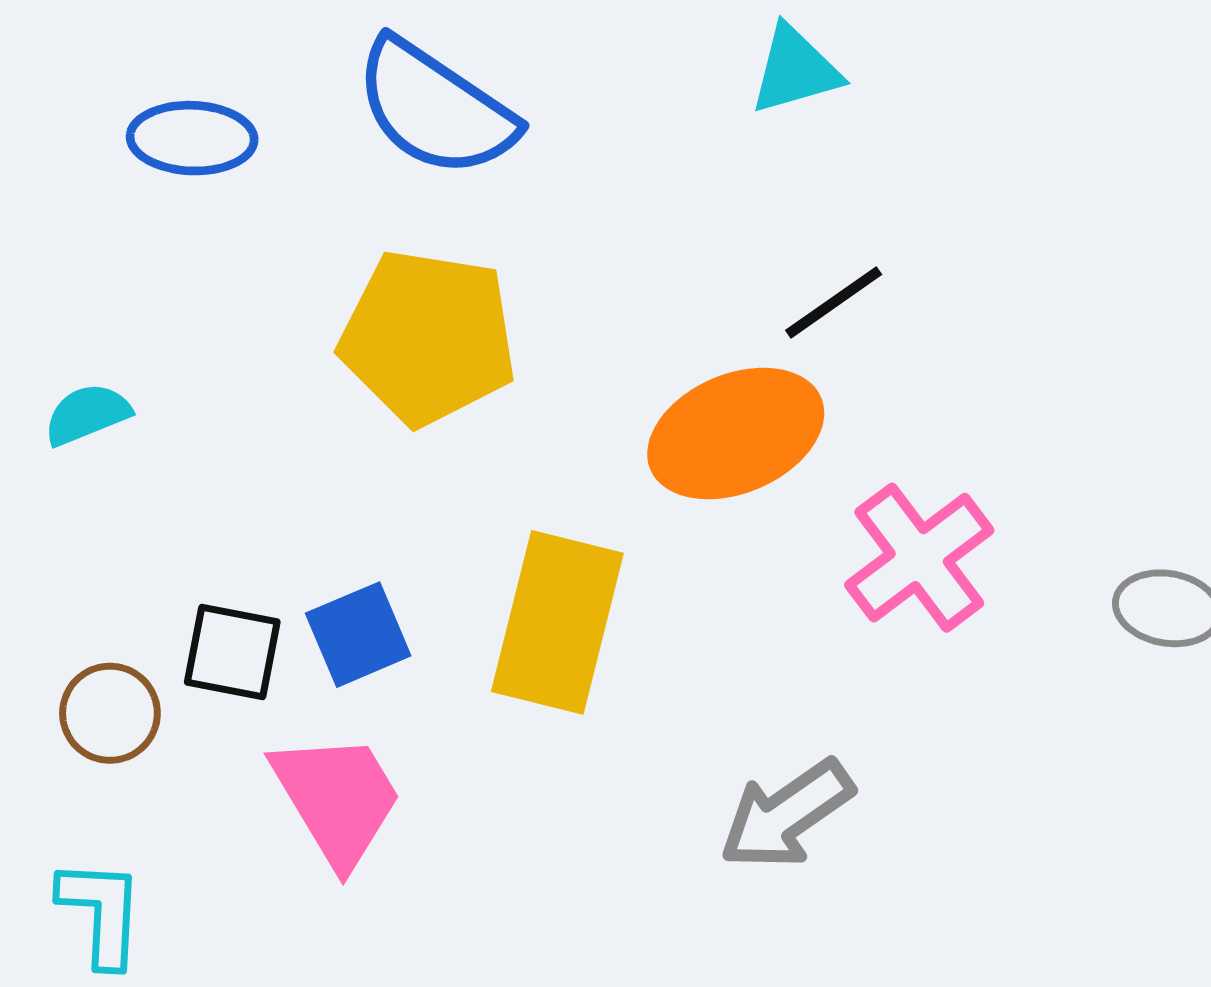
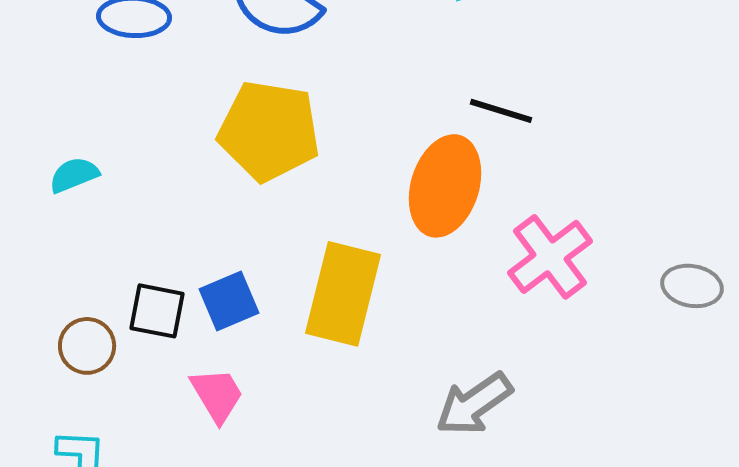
black line: (834, 302) -> (501, 111), turned 52
orange ellipse: (736, 434) -> (445, 186), turned -50
pink trapezoid: (337, 799) -> (217, 395), size x0.7

